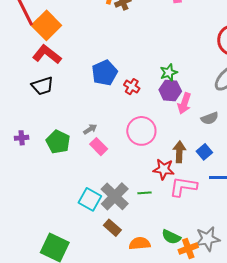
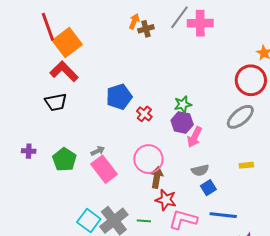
gray semicircle: (210, 118) -> (200, 170), moved
pink rectangle: (99, 147) -> (104, 169), size x1.5
brown arrow: (179, 152) -> (157, 177), moved

